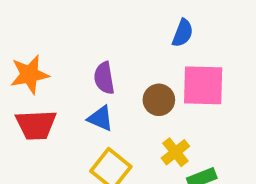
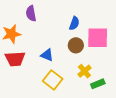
blue semicircle: (183, 33) -> (74, 23), moved
purple semicircle: (104, 78) -> (31, 13), moved

